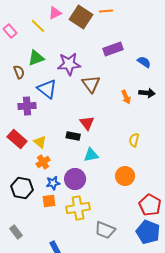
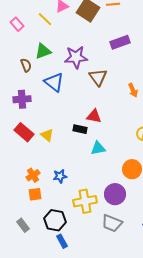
purple cross: (27, 106) -> (22, 99), moved
red triangle: (87, 123) -> (94, 116), turned -42
orange cross: (43, 162) -> (33, 175), moved
purple circle: (75, 179) -> (115, 194), moved
black hexagon: (22, 188) -> (55, 220), moved
orange square: (49, 201) -> (35, 194), moved

